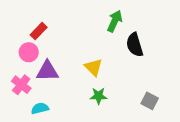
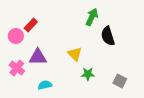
pink circle: (29, 52) -> (16, 36), moved
green star: (99, 96) -> (88, 74), moved
cyan semicircle: (40, 108) -> (45, 85), moved

